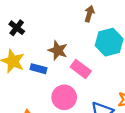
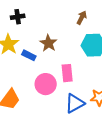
black cross: (17, 28) -> (18, 17), turned 32
pink rectangle: (81, 69) -> (67, 73), moved, turned 36

